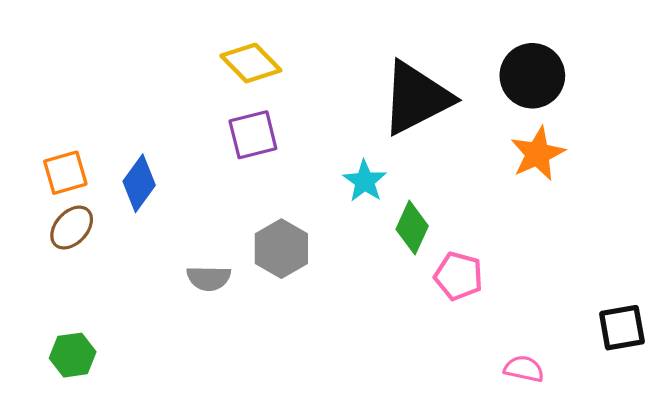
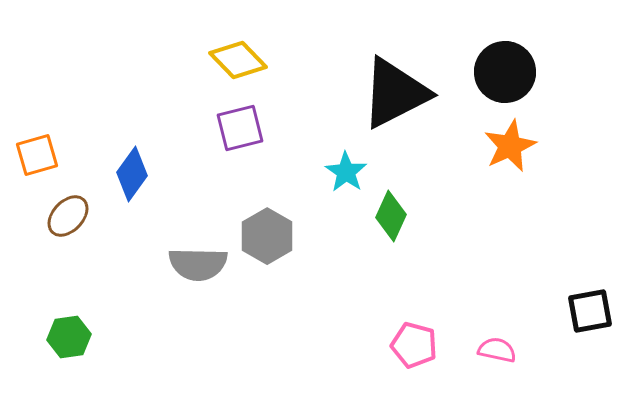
orange square: (65, 173) -> (37, 155), moved
pink pentagon: (459, 276) -> (414, 345), moved
gray semicircle: (209, 278) -> (198, 264), size x1.4

